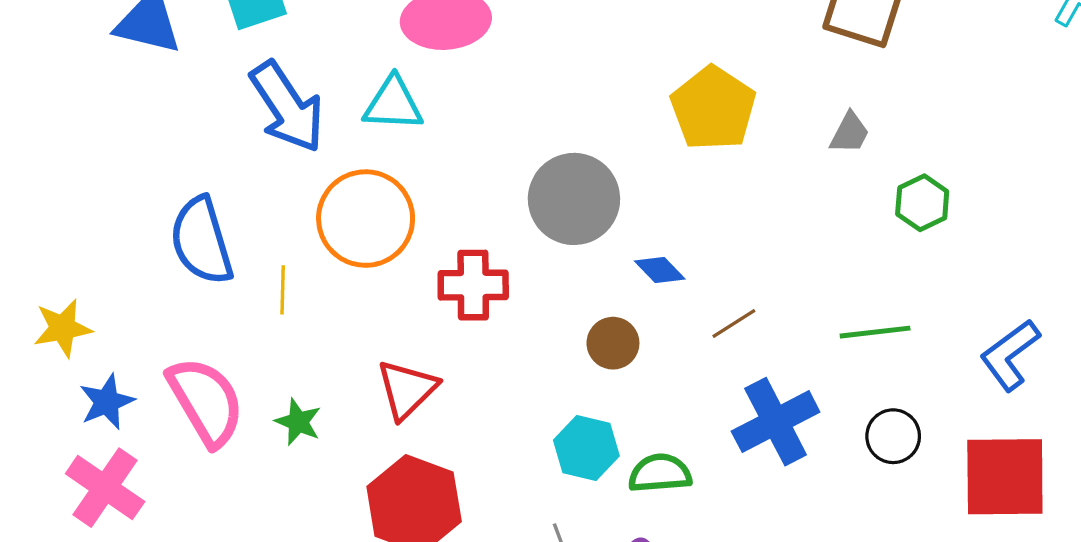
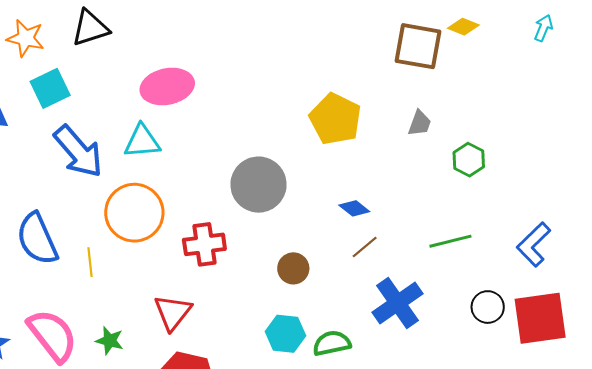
blue diamond: (660, 270) -> (354, 208), moved
black circle: (893, 436) -> (488, 307), moved

